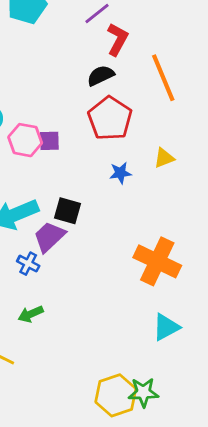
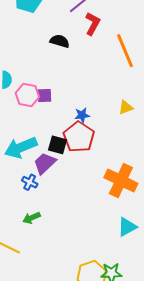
black semicircle: (101, 76) -> (60, 41), moved, turned 42
red pentagon: (110, 118) -> (79, 137), moved
blue star: (120, 173) -> (82, 115), moved

